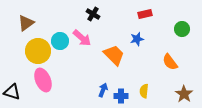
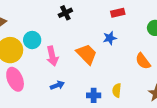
black cross: (93, 14) -> (65, 13), turned 32
pink arrow: (82, 38) -> (52, 56), moved, turned 36
blue arrow: (103, 90) -> (57, 85), moved, turned 48

